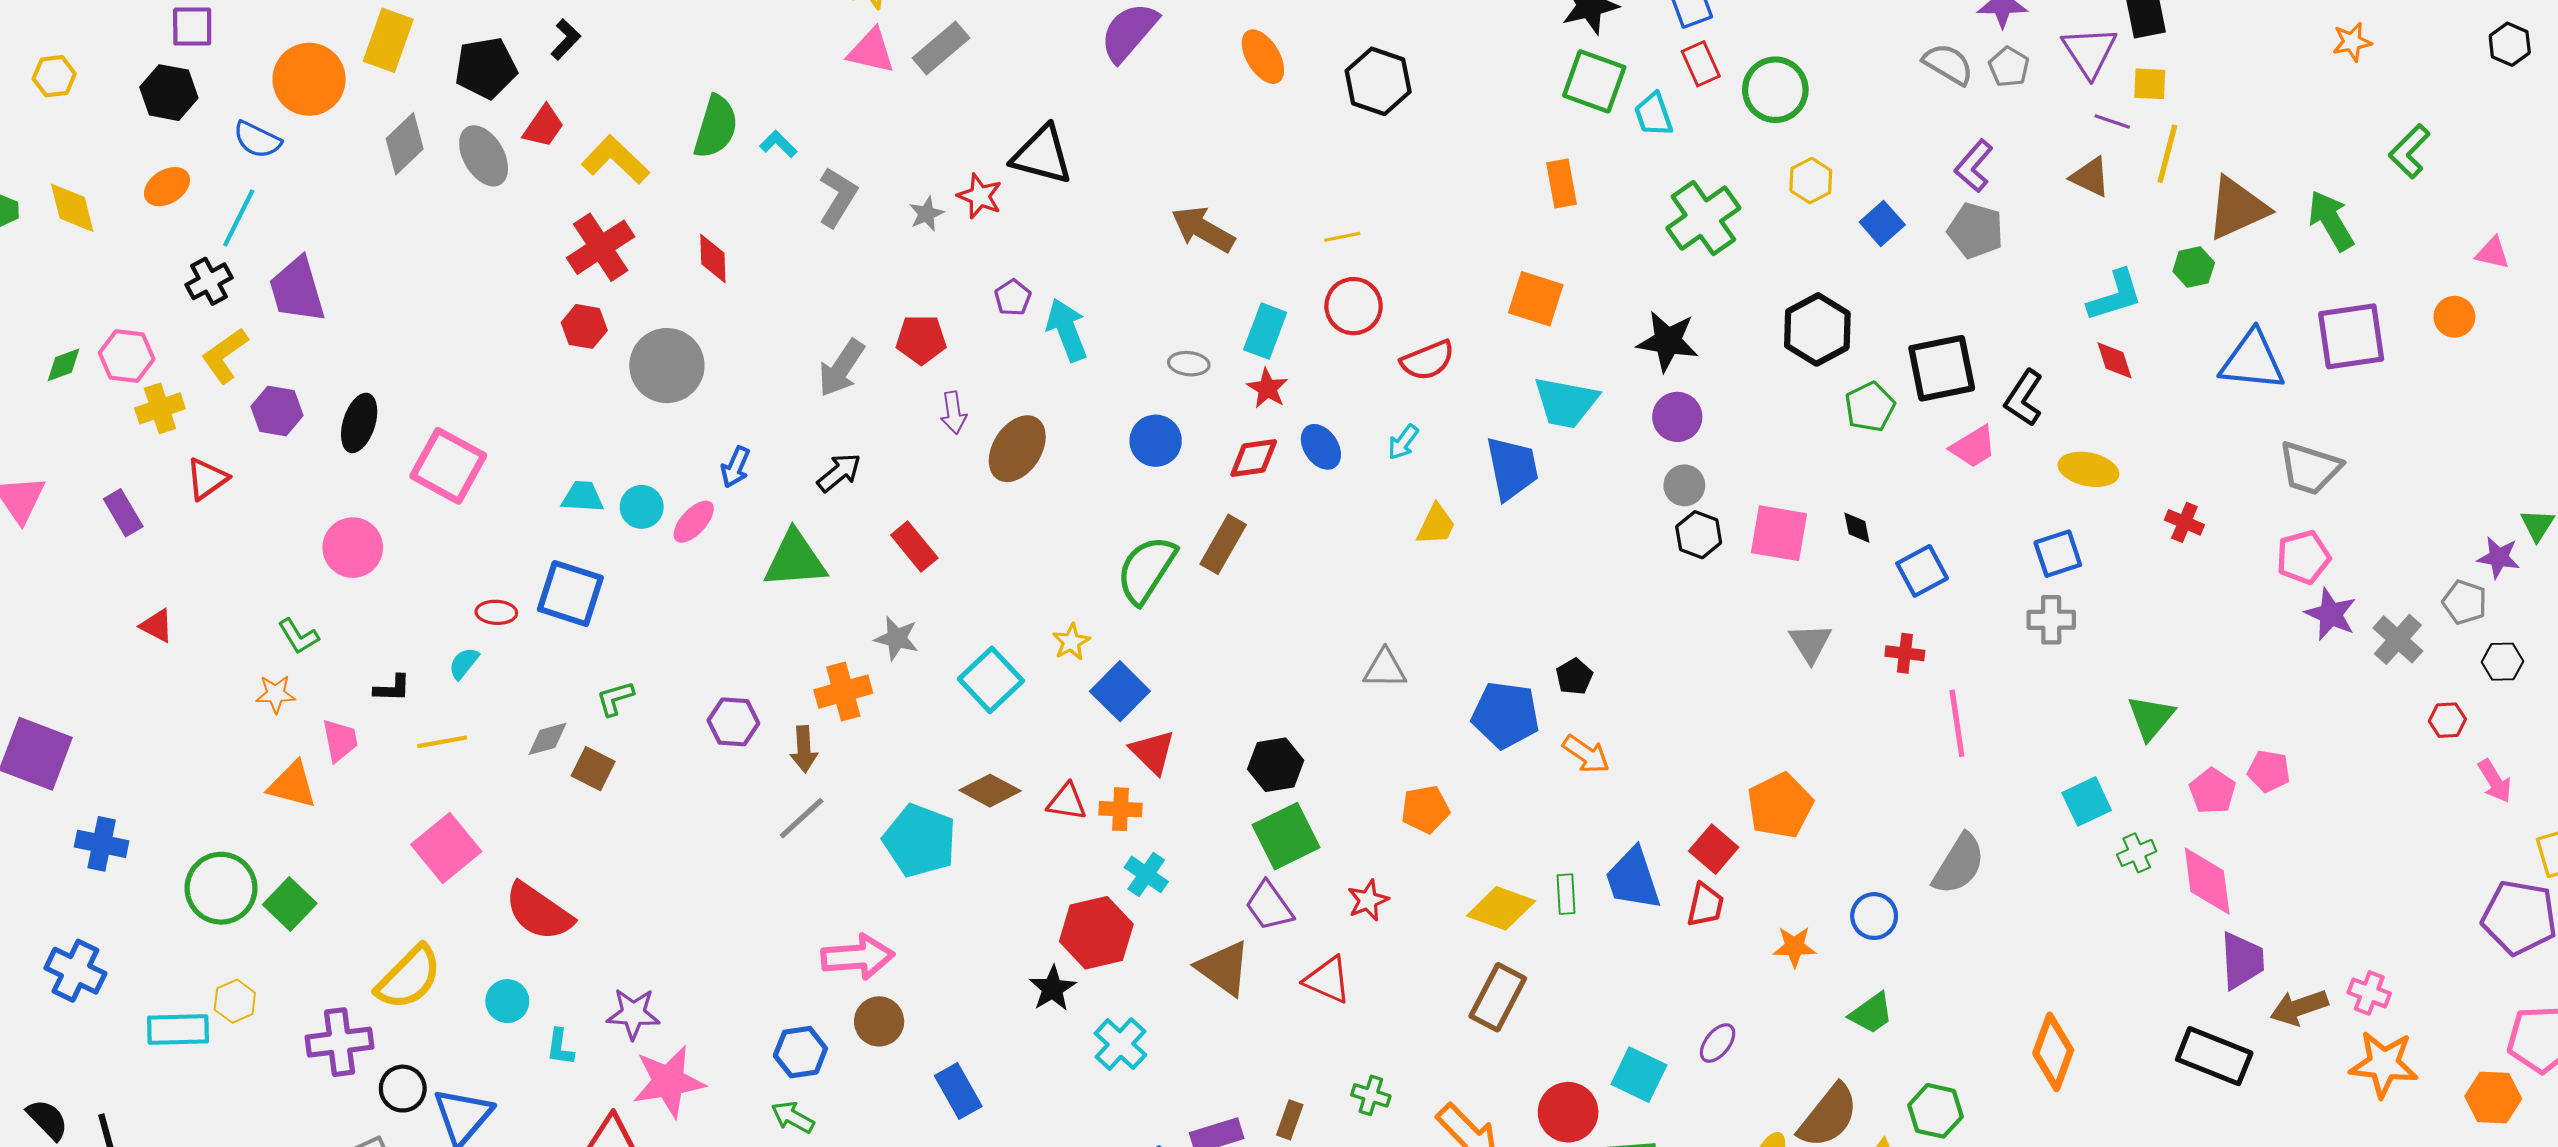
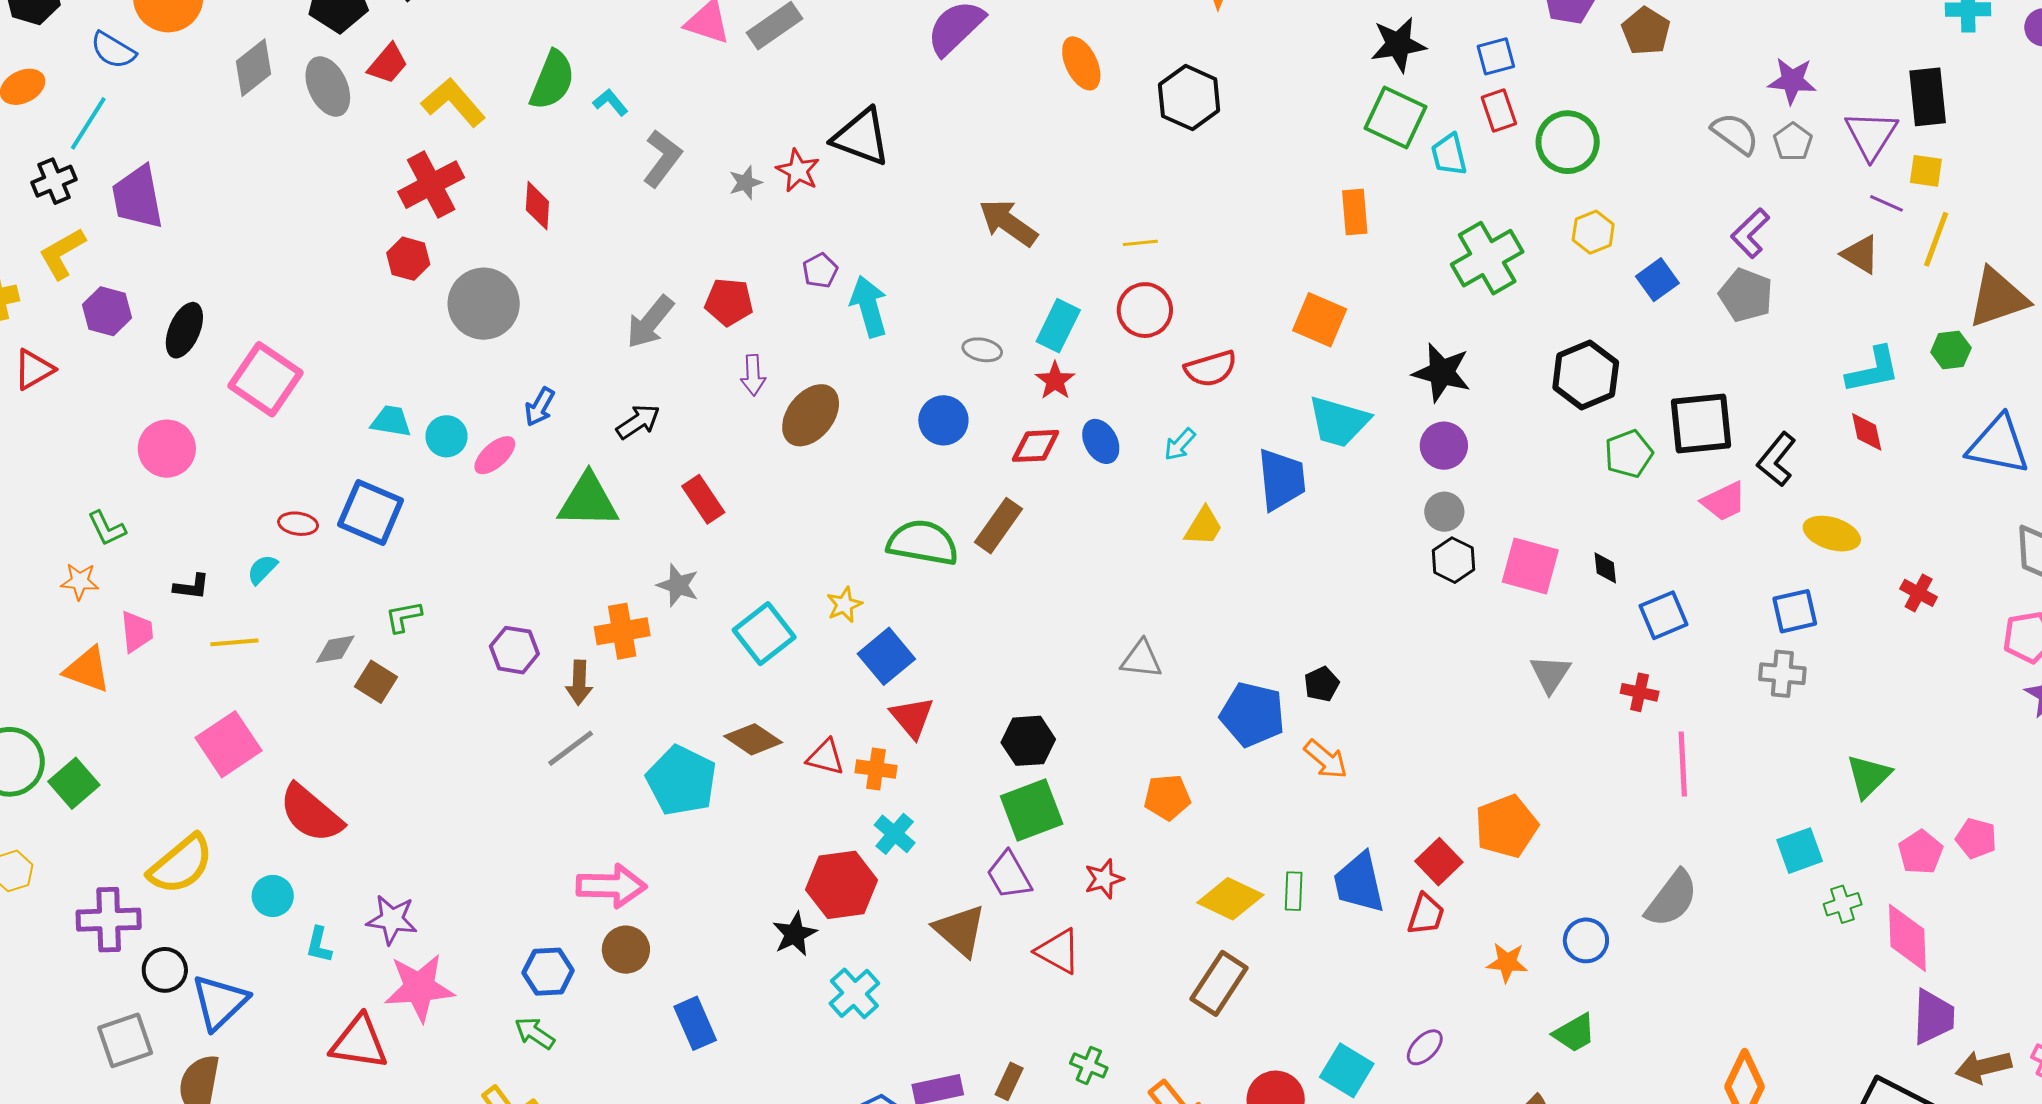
green semicircle: (1146, 570) -> (923, 543), turned 62

